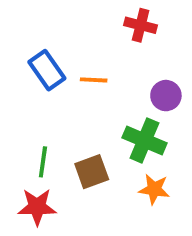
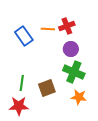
red cross: (141, 25) -> (67, 26), moved, turned -35
orange line: (94, 80) -> (48, 29), moved
purple circle: (166, 96) -> (71, 49), moved

